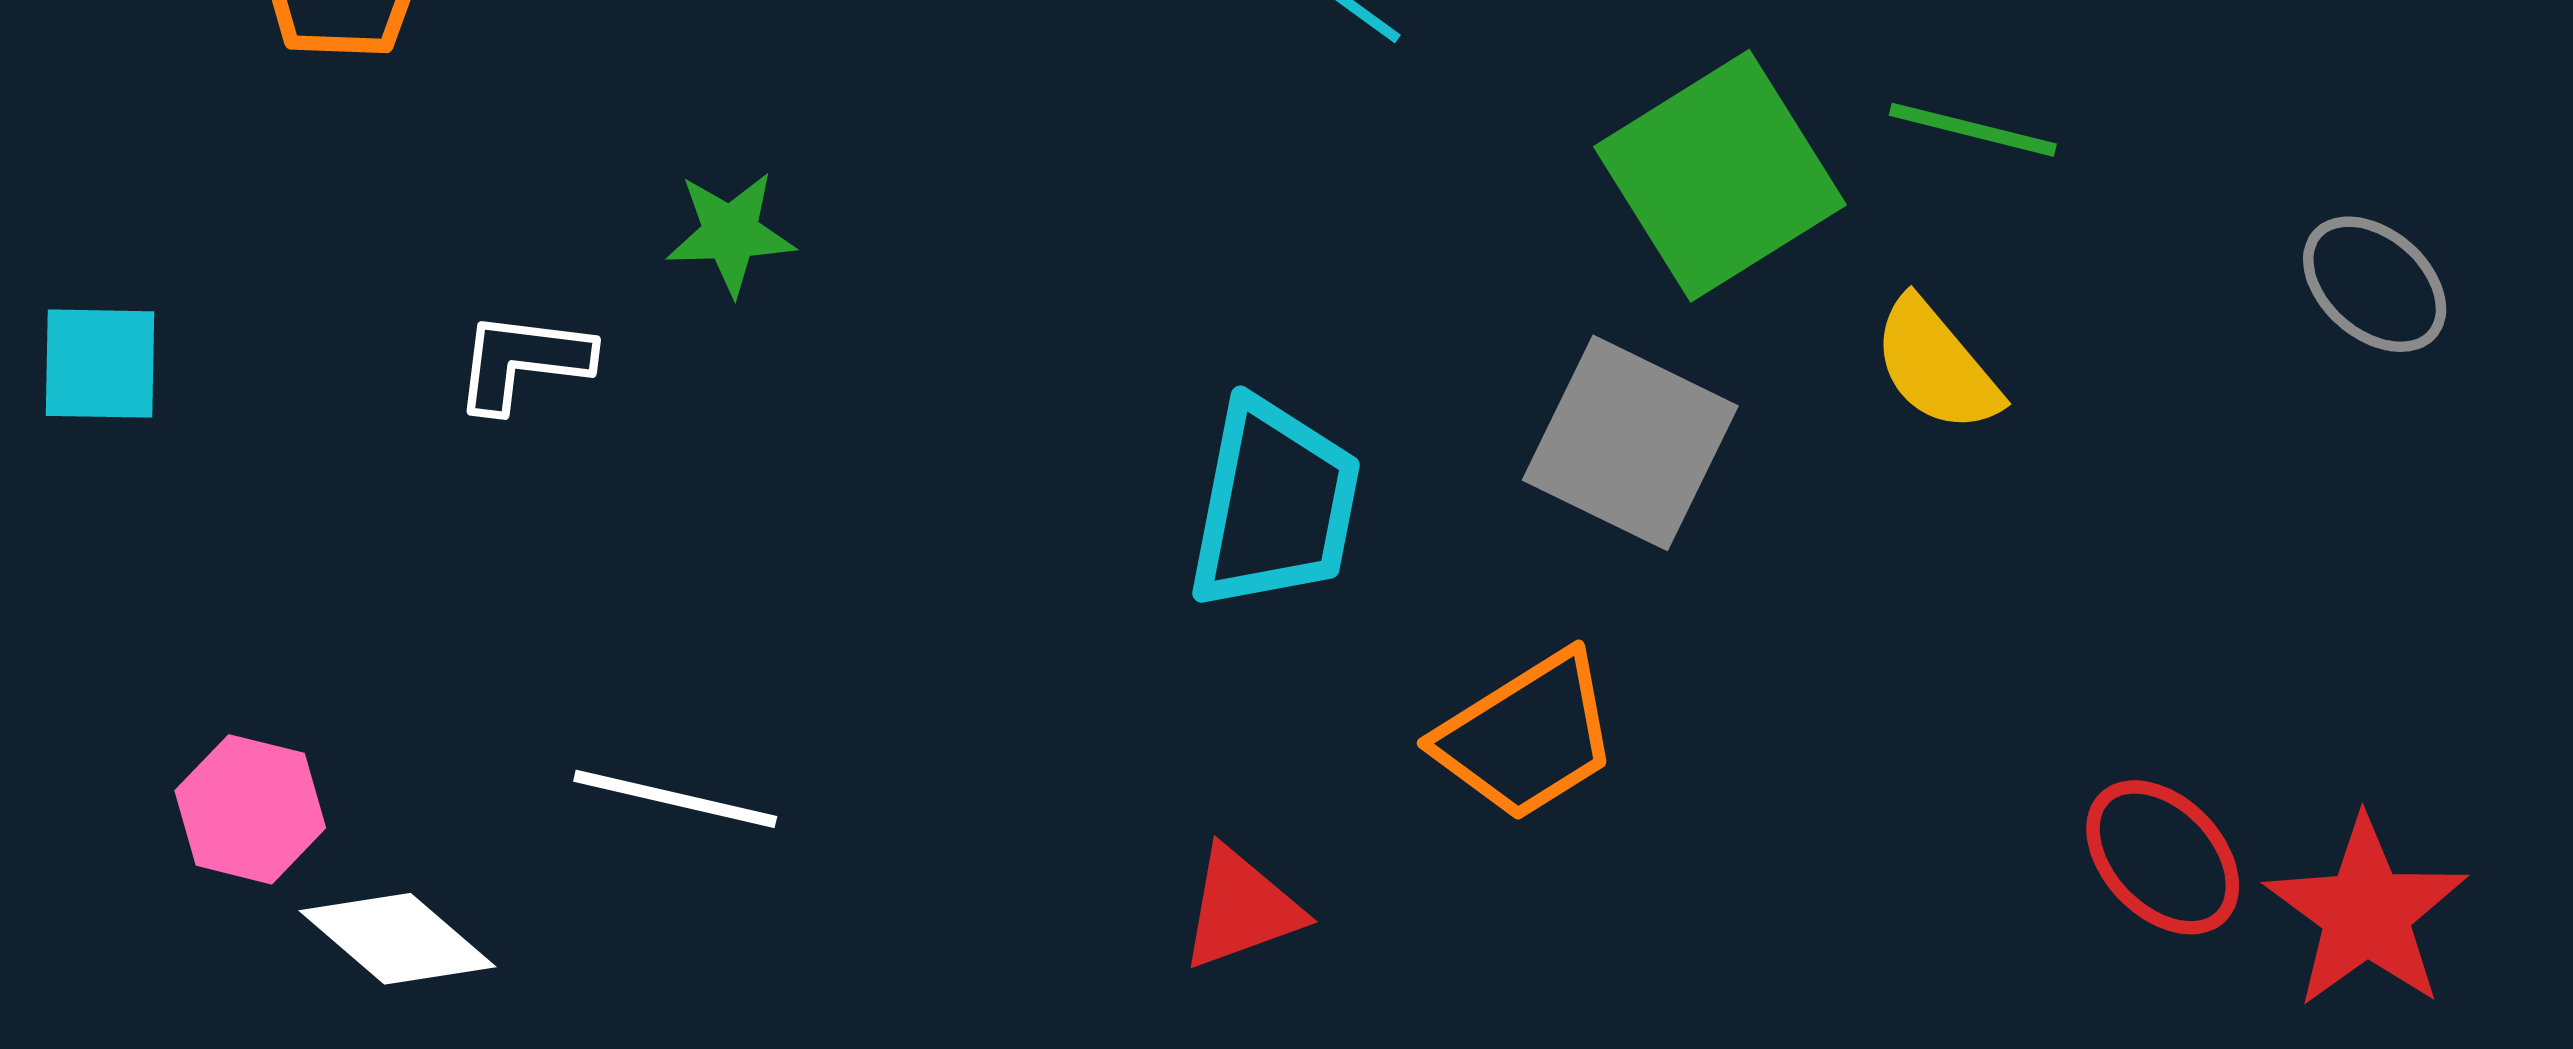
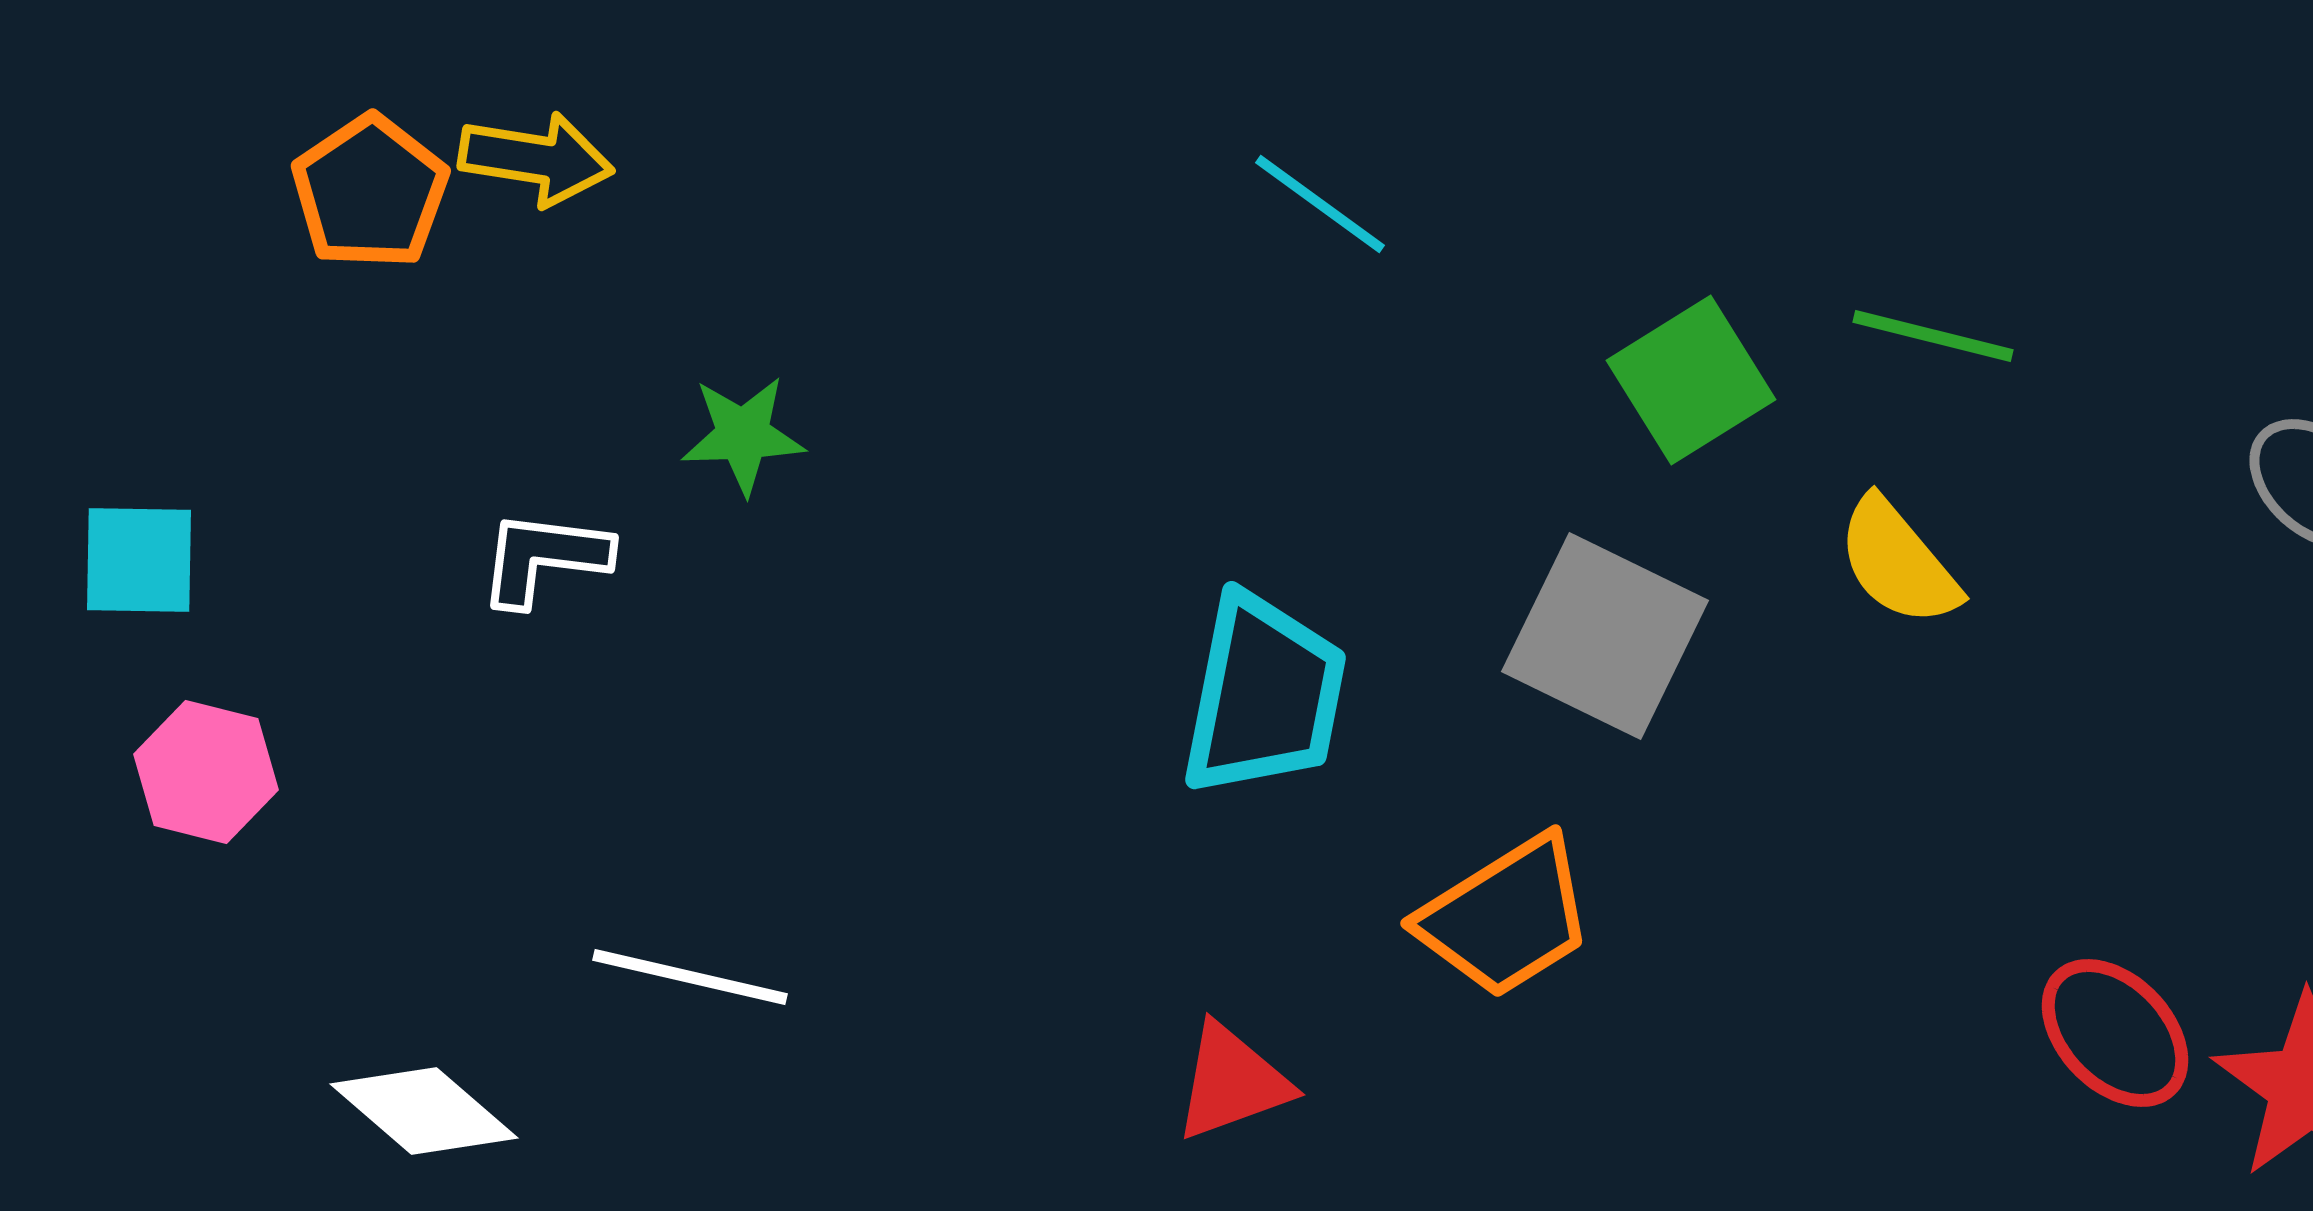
green square: (1720, 176) -> (1691, 380), size x0.7
pink hexagon: (250, 809) -> (206, 772), moved

